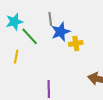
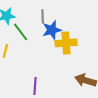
yellow cross: (76, 43) -> (66, 43), size x1.5

